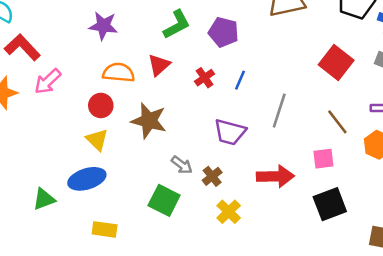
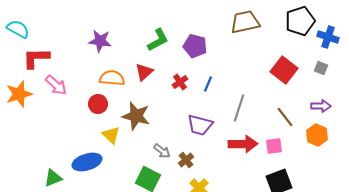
red L-shape: (22, 47) -> (36, 58), turned -48
pink arrow: (48, 81) -> (56, 85), turned -95
yellow triangle: (97, 140) -> (111, 135), moved
red arrow: (275, 176) -> (243, 144), moved

